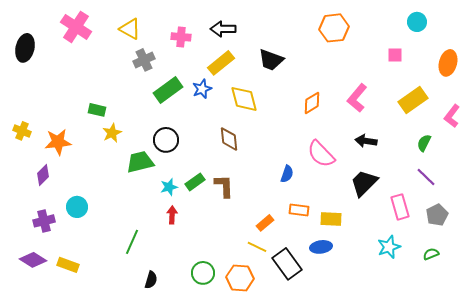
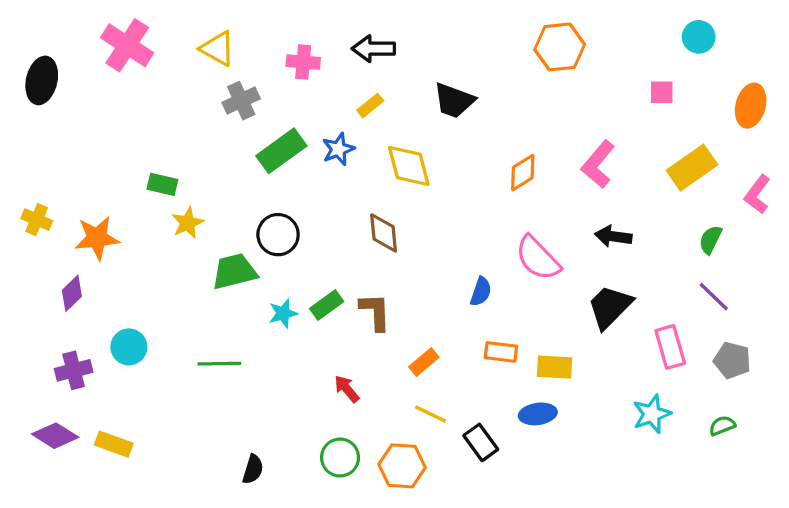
yellow rectangle: (221, 63) -> (370, 106), size x0.6
red arrow: (172, 215) -> (347, 389), moved, turned -42
gray pentagon: (437, 215) -> (732, 360), turned -30
orange rectangle: (265, 223) -> (424, 362), moved
green line: (132, 242) -> (219, 364), moved, turned 65
black rectangle: (287, 264) -> (481, 442), size x0.7

